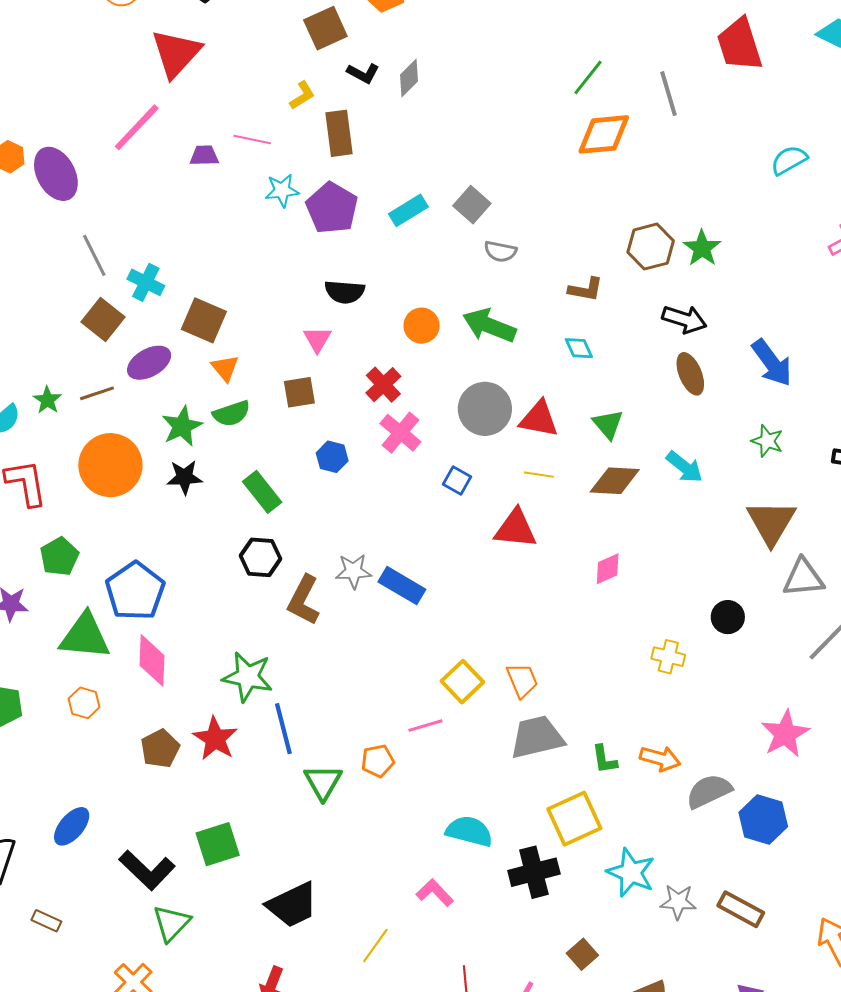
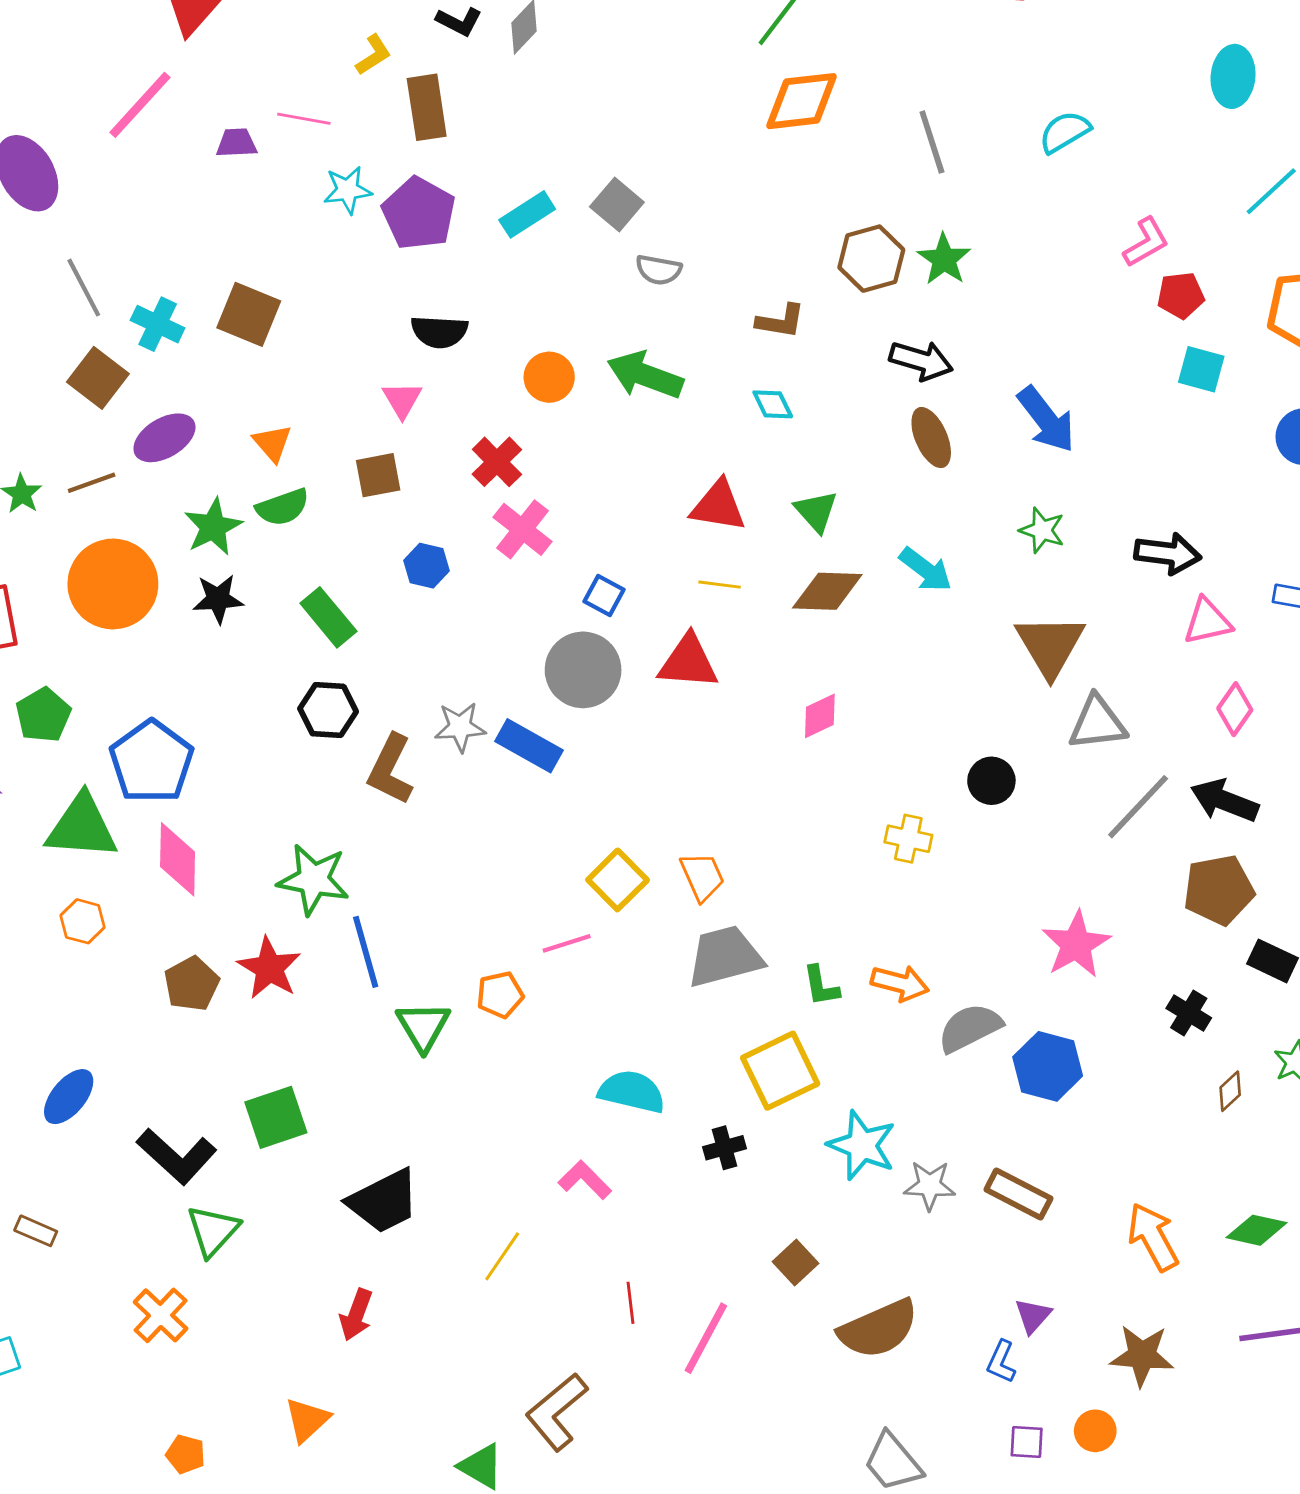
gray line: (669, 94) -> (932, 142), moved
brown square: (204, 320) -> (249, 314), moved
gray circle: (485, 409) -> (583, 670), moved
black cross: (534, 872) -> (725, 1148), size x0.6

